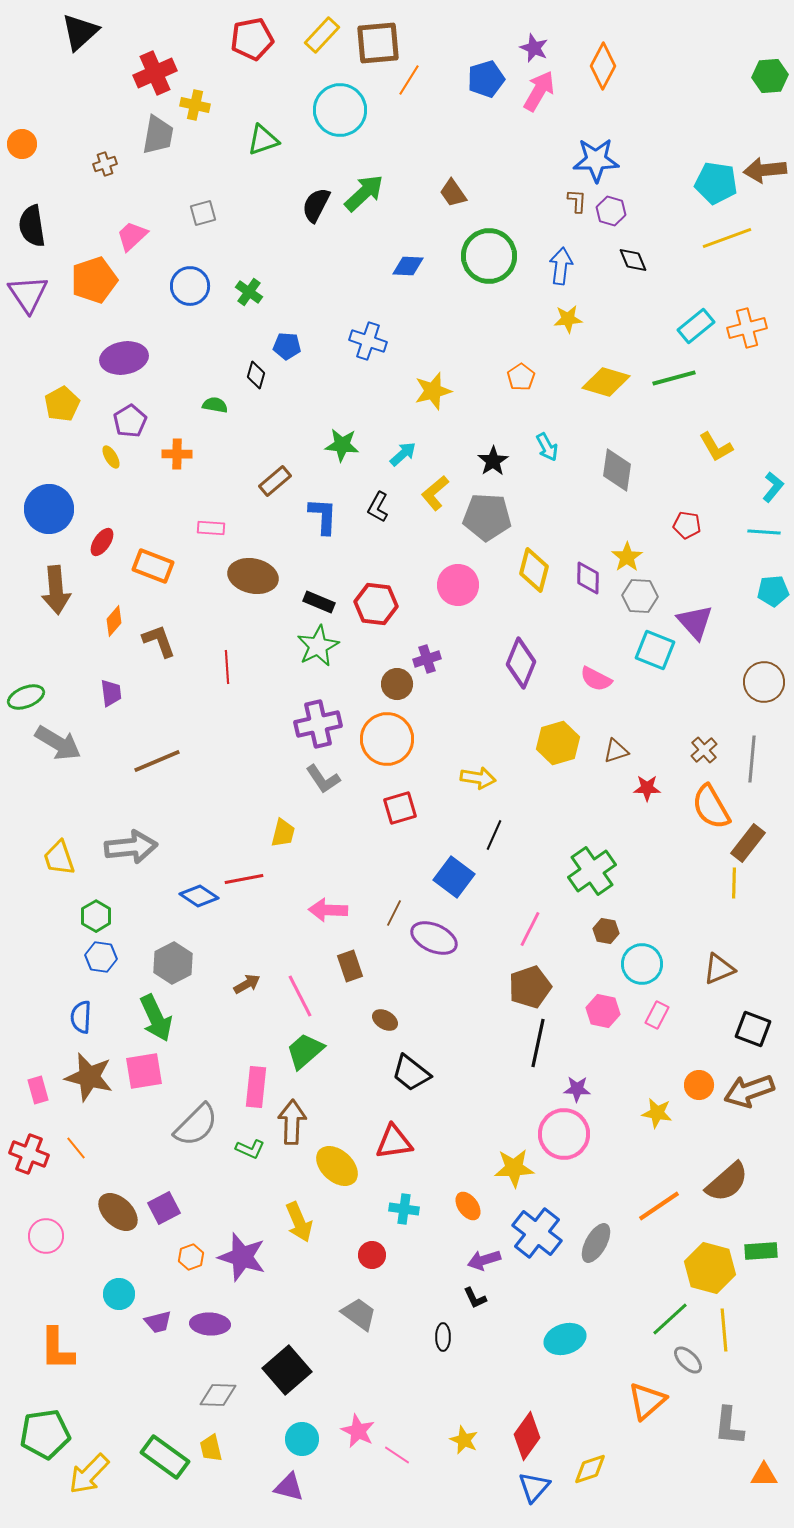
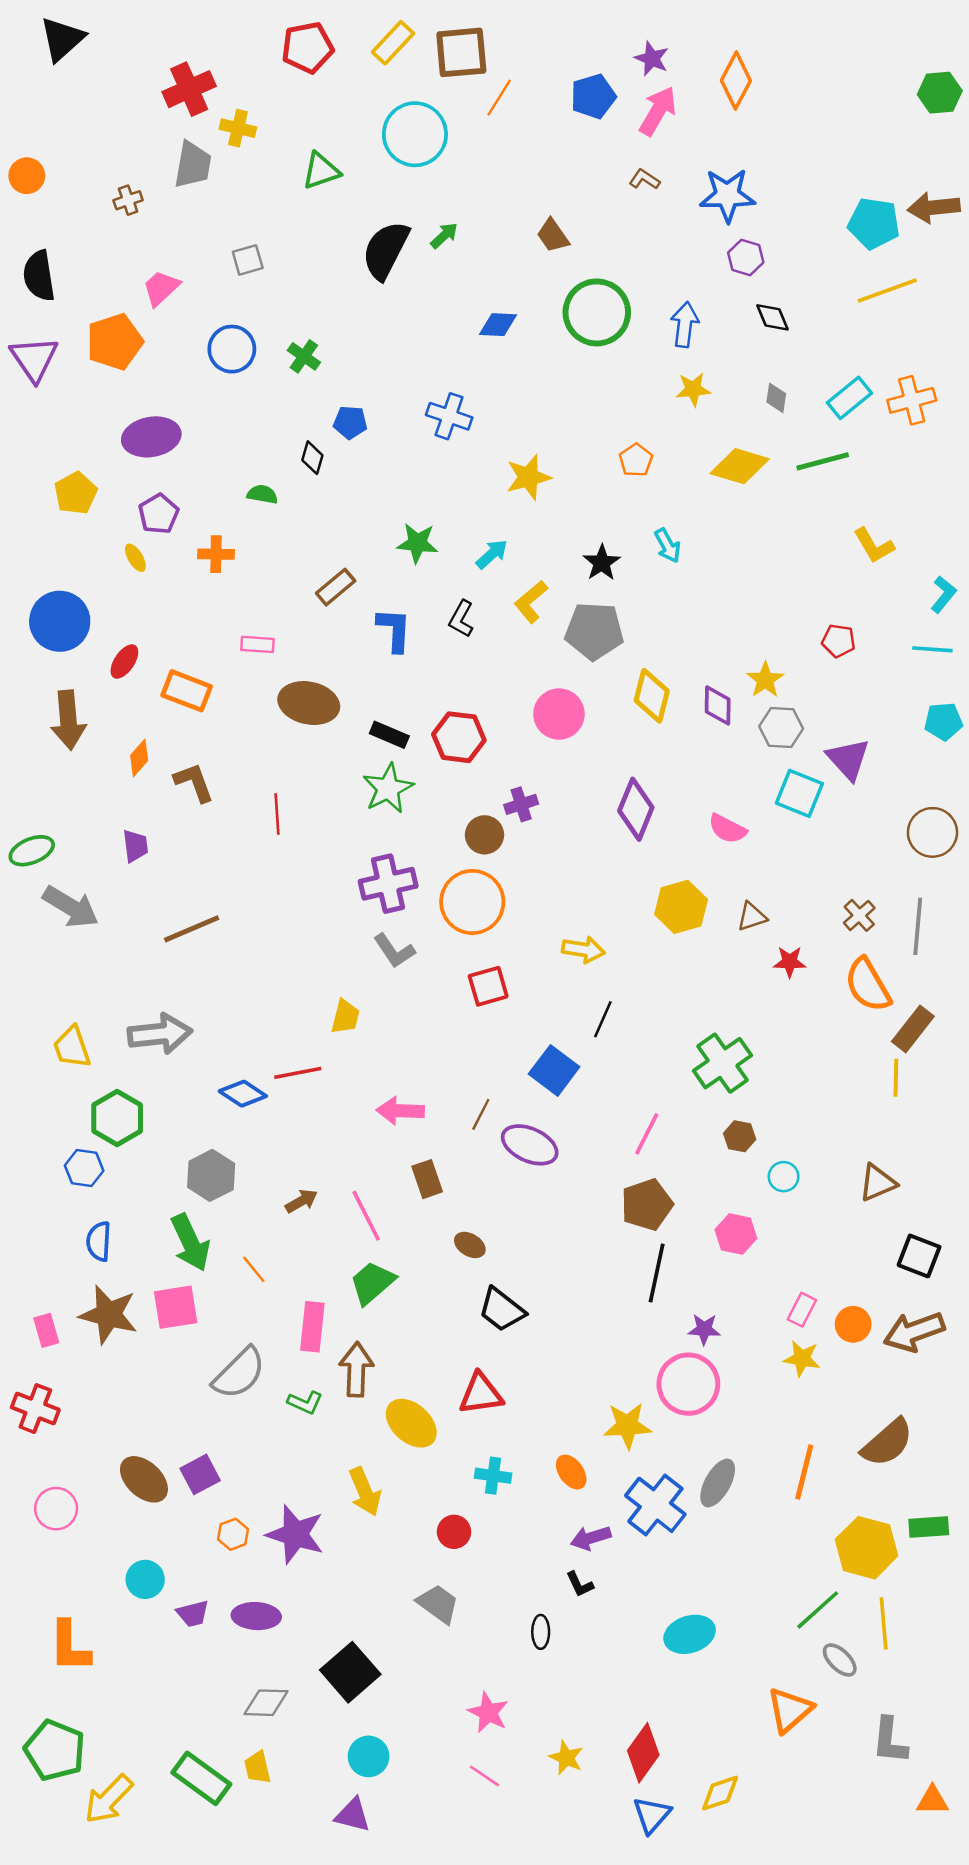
black triangle: (80, 32) -> (62, 39), moved
green arrow: (364, 193) -> (444, 236), size x0.6
brown L-shape: (577, 201) -> (644, 179), moved, turned -60
black semicircle: (316, 205) -> (386, 250), size x1.4
gray diamond: (617, 470) -> (776, 398), moved, size x0.6
green hexagon: (96, 916) -> (117, 1118), size x1.4
blue hexagon: (101, 957) -> (84, 1168), moved
cyan circle: (642, 964) -> (784, 1177), size x0.6
pink rectangle: (657, 1015) -> (802, 1310), moved
orange line: (76, 1148) -> (254, 1269), moved
orange line: (659, 1206) -> (804, 1472), turned -42
gray ellipse: (596, 1243) -> (718, 1483), moved
pink star: (358, 1431) -> (488, 1712), moved
green pentagon: (45, 1434) -> (55, 1750), turned 30

